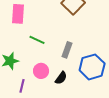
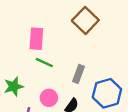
pink rectangle: (18, 14) -> (36, 39), moved

